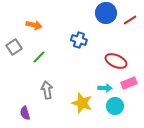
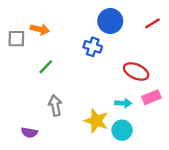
blue circle: (106, 13) -> (110, 21), moved
gray square: (14, 47) -> (16, 39), moved, turned 35
cyan circle: (115, 106) -> (122, 130), moved
purple semicircle: (25, 113) -> (29, 132), turned -64

